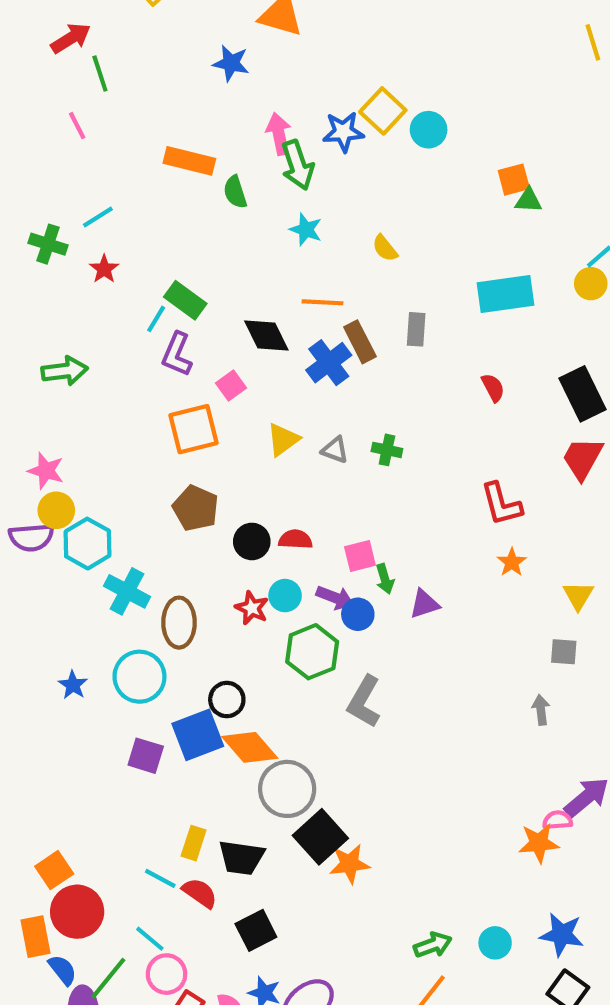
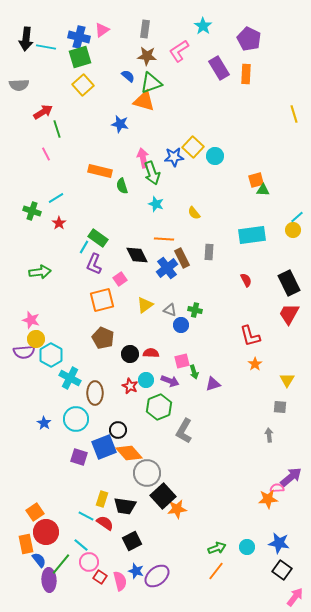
blue circle: (358, 614) -> (181, 325), moved

